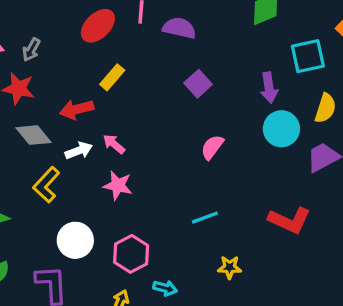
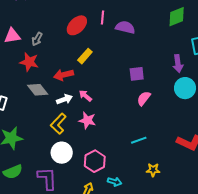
purple square: (198, 84) -> (137, 74), moved, turned 35
yellow L-shape: (46, 185) -> (58, 124), moved

